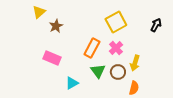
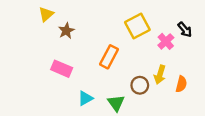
black arrow: (156, 25) -> (185, 30), turned 112
pink cross: (116, 48) -> (166, 41), moved
green triangle: (98, 71) -> (116, 103), moved
orange semicircle: (134, 88) -> (181, 84), moved

